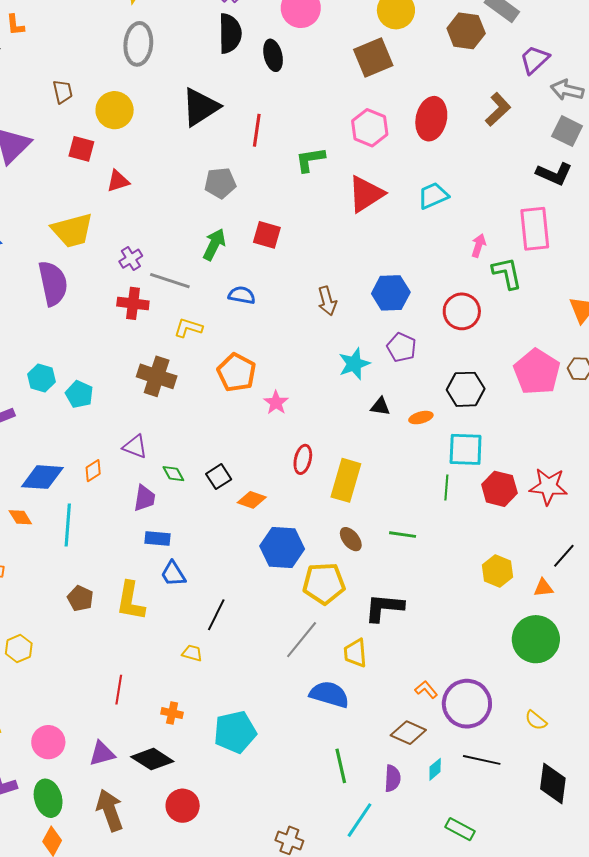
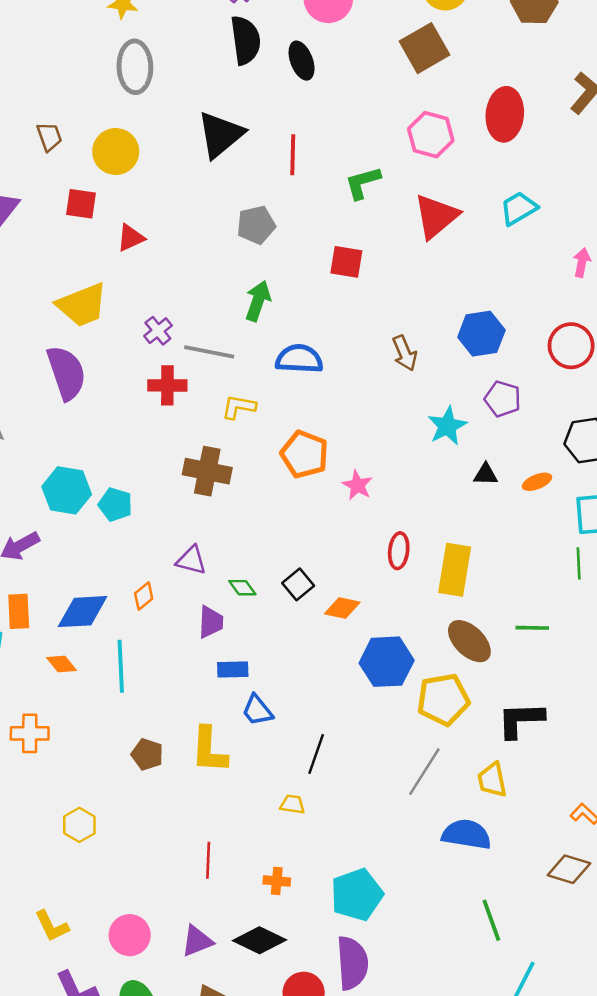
red square: (267, 235) -> (346, 262), moved
blue semicircle: (242, 295) -> (299, 359), size x1.4
cyan hexagon: (42, 378) -> (67, 490), size x1.4
brown ellipse: (351, 539) -> (469, 641), size x1.5
purple semicircle: (392, 778) -> (352, 963), moved, size x1.6

